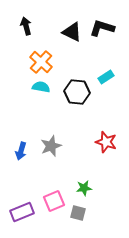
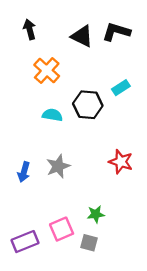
cyan semicircle: (41, 87) -> (52, 115), moved

